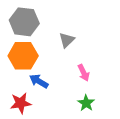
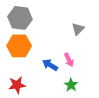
gray triangle: (67, 40) -> (78, 29), moved
blue arrow: (39, 81) -> (50, 65), moved

